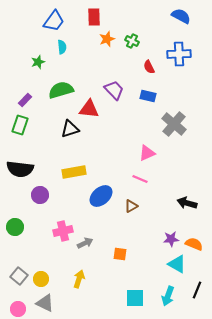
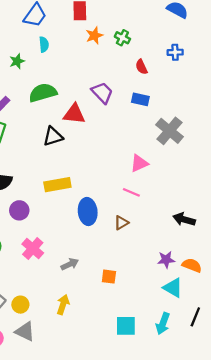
blue cross: (179, 54) -> (175, 52), size x0.6
blue ellipse: (101, 196) -> (88, 212), turned -55
pink cross: (63, 231) -> (33, 248), moved, turned -36

